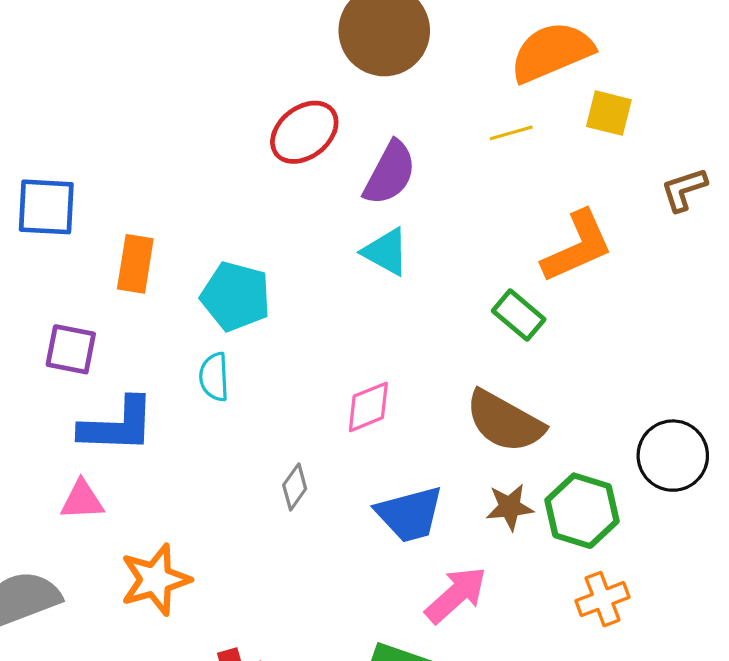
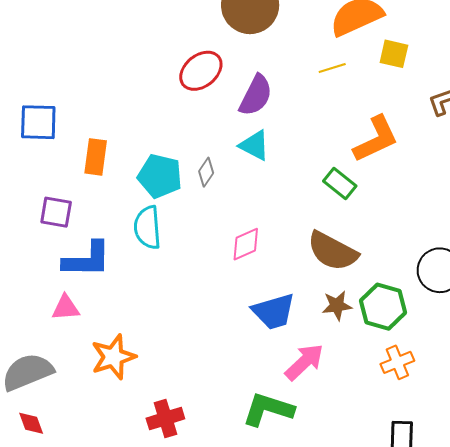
cyan semicircle: (214, 377) -> (147, 227), size x1.4
gray diamond: (295, 487) -> (206, 172), moved

